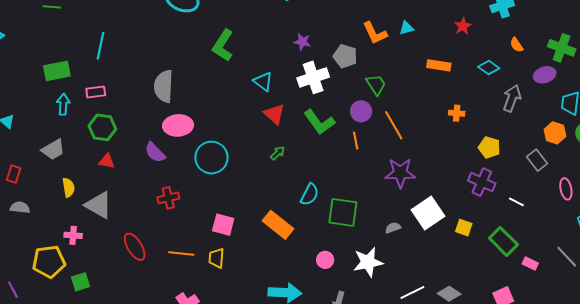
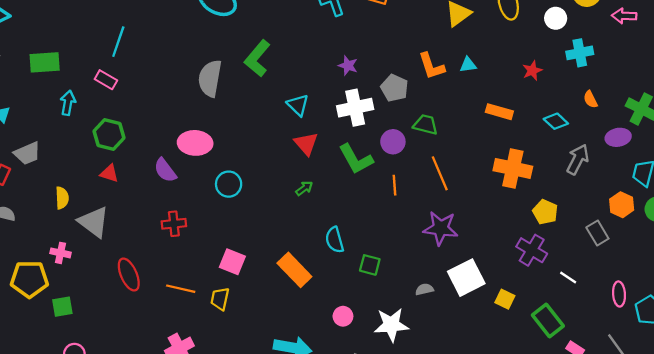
green rectangle: (57, 71) -> (45, 62), moved
green trapezoid: (376, 85) -> (426, 125), turned -50
gray semicircle: (164, 86) -> (210, 78), moved
pink rectangle: (96, 92) -> (106, 80), moved, turned 30
purple circle: (361, 111) -> (393, 142), moved
orange cross: (457, 113) -> (513, 168), size x2.0
gray trapezoid: (53, 149) -> (27, 153), moved
cyan circle: (211, 158) -> (229, 184), size x0.7
pink ellipse: (566, 189) -> (619, 294), moved
cyan semicircle: (310, 194) -> (335, 240), turned 130
green square: (343, 212) -> (370, 265), size x0.6

